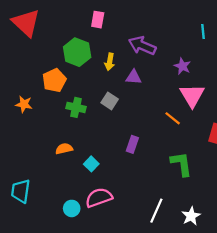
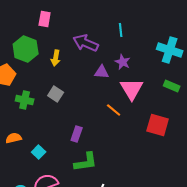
cyan line: (203, 31) -> (121, 30), moved
purple triangle: (134, 77) -> (102, 72), moved
green L-shape: (181, 164) -> (86, 162), moved, turned 90

